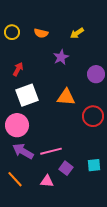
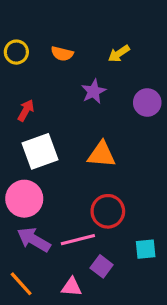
purple circle: (96, 74) -> (147, 102), moved
red circle: (93, 116) -> (108, 211), moved
cyan square: (94, 165) -> (146, 249), moved

